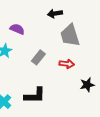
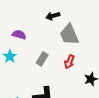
red arrow: (67, 64) -> (69, 62), turned 112

